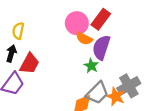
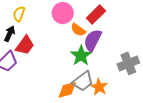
pink circle: (77, 23) -> (63, 13), moved
green star: (91, 66) -> (81, 56), size x1.5
gray cross: (129, 86) -> (128, 63), moved

